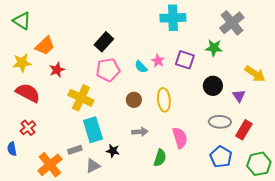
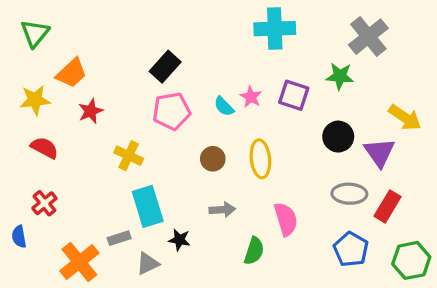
green triangle: (22, 21) -> (35, 33), turned 36
red semicircle: (28, 93) -> (44, 148), size x0.7
purple triangle: (239, 96) -> (380, 152), size x1.5
yellow cross: (81, 98) -> (129, 156), size x0.7

